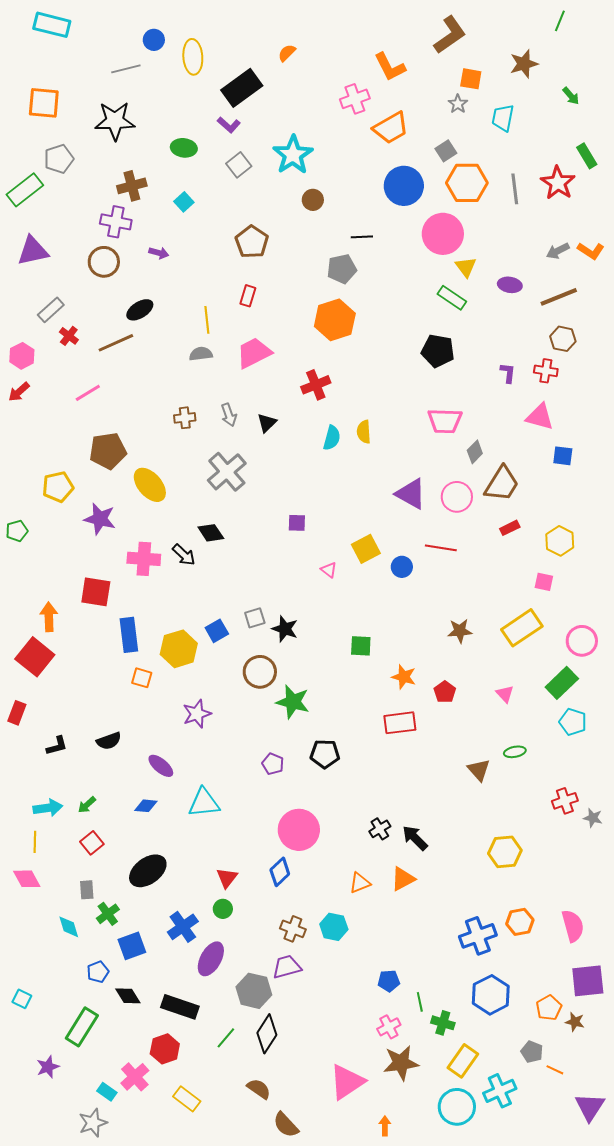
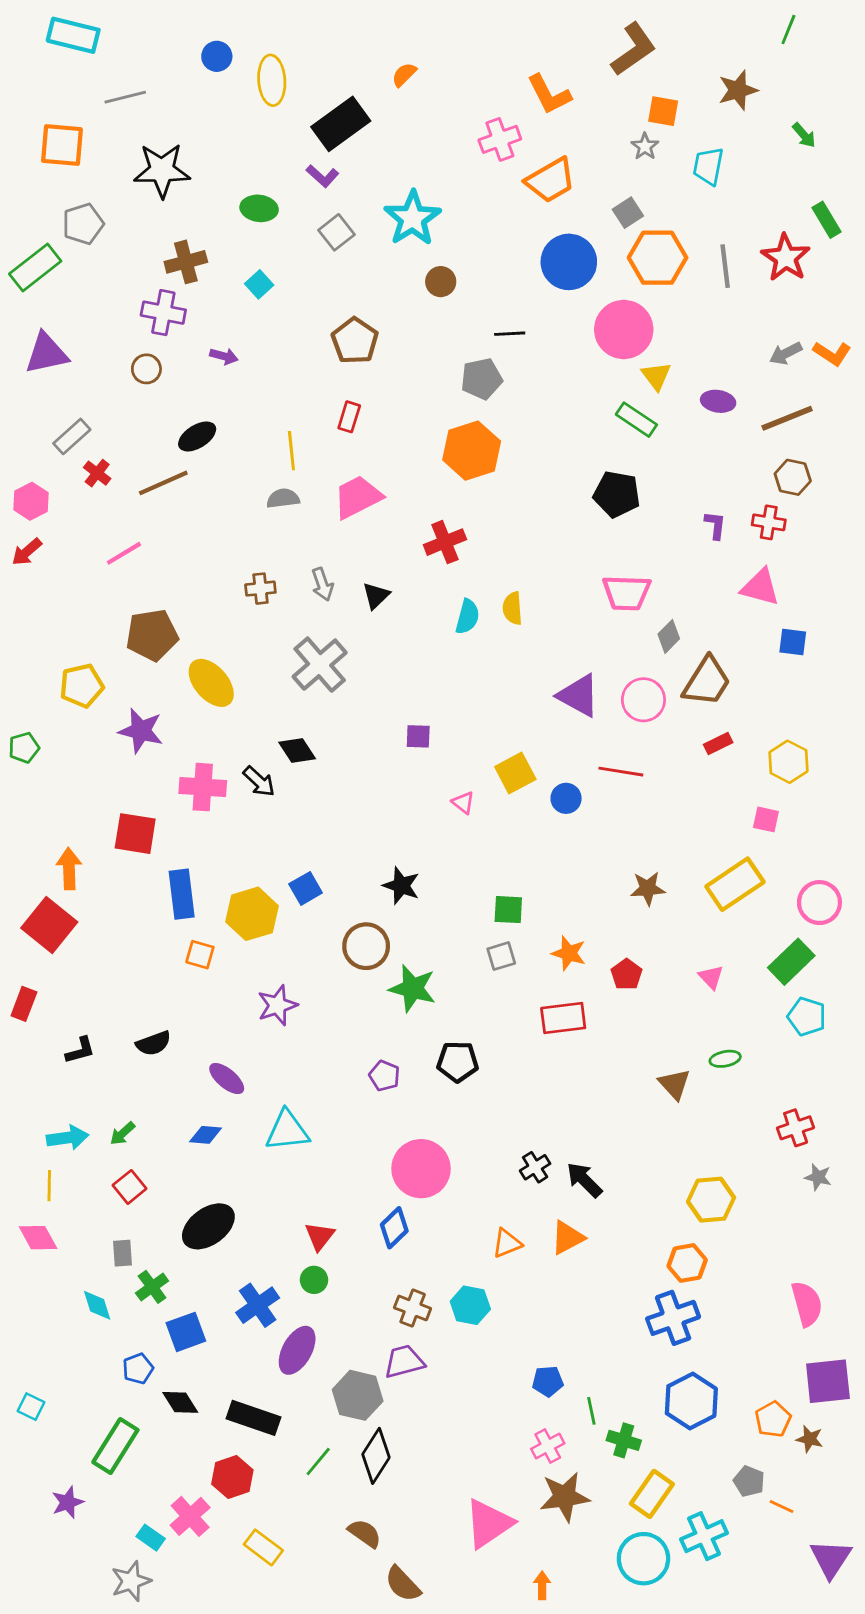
gray line: (126, 69) -> (125, 97), moved
brown circle: (104, 262) -> (146, 369), size x0.7
gray square: (255, 618) -> (501, 956), moved
gray star: (593, 818) -> (818, 1177), moved
orange hexagon: (520, 922) -> (687, 1263), moved

